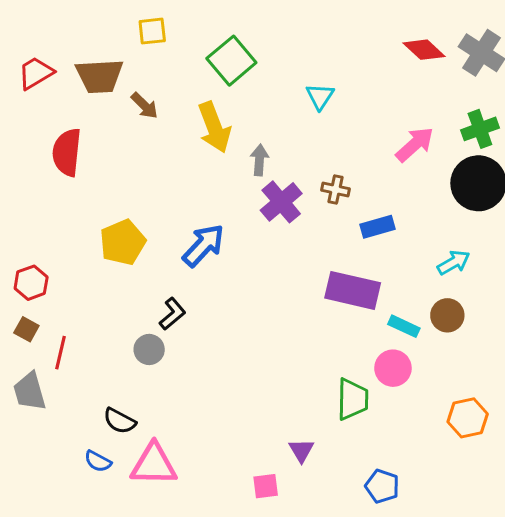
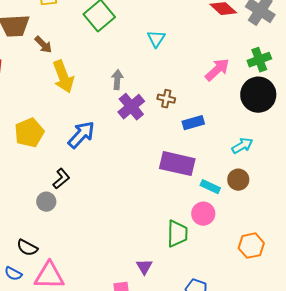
yellow arrow: (214, 127) -> (63, 77), moved

